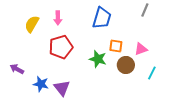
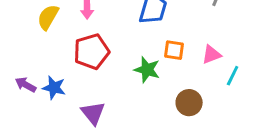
brown circle: (126, 65) -> (189, 103), moved
cyan line: (152, 73) -> (233, 76), moved
blue star: (41, 84) -> (54, 88), moved

